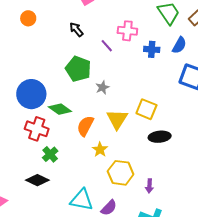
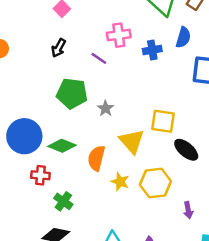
black arrow: (76, 29) -> (59, 48), turned -98
red cross: (37, 129) -> (40, 175), size x0.7
black ellipse: (160, 137) -> (186, 150), turned 60
yellow hexagon: (121, 173) -> (155, 183), moved

